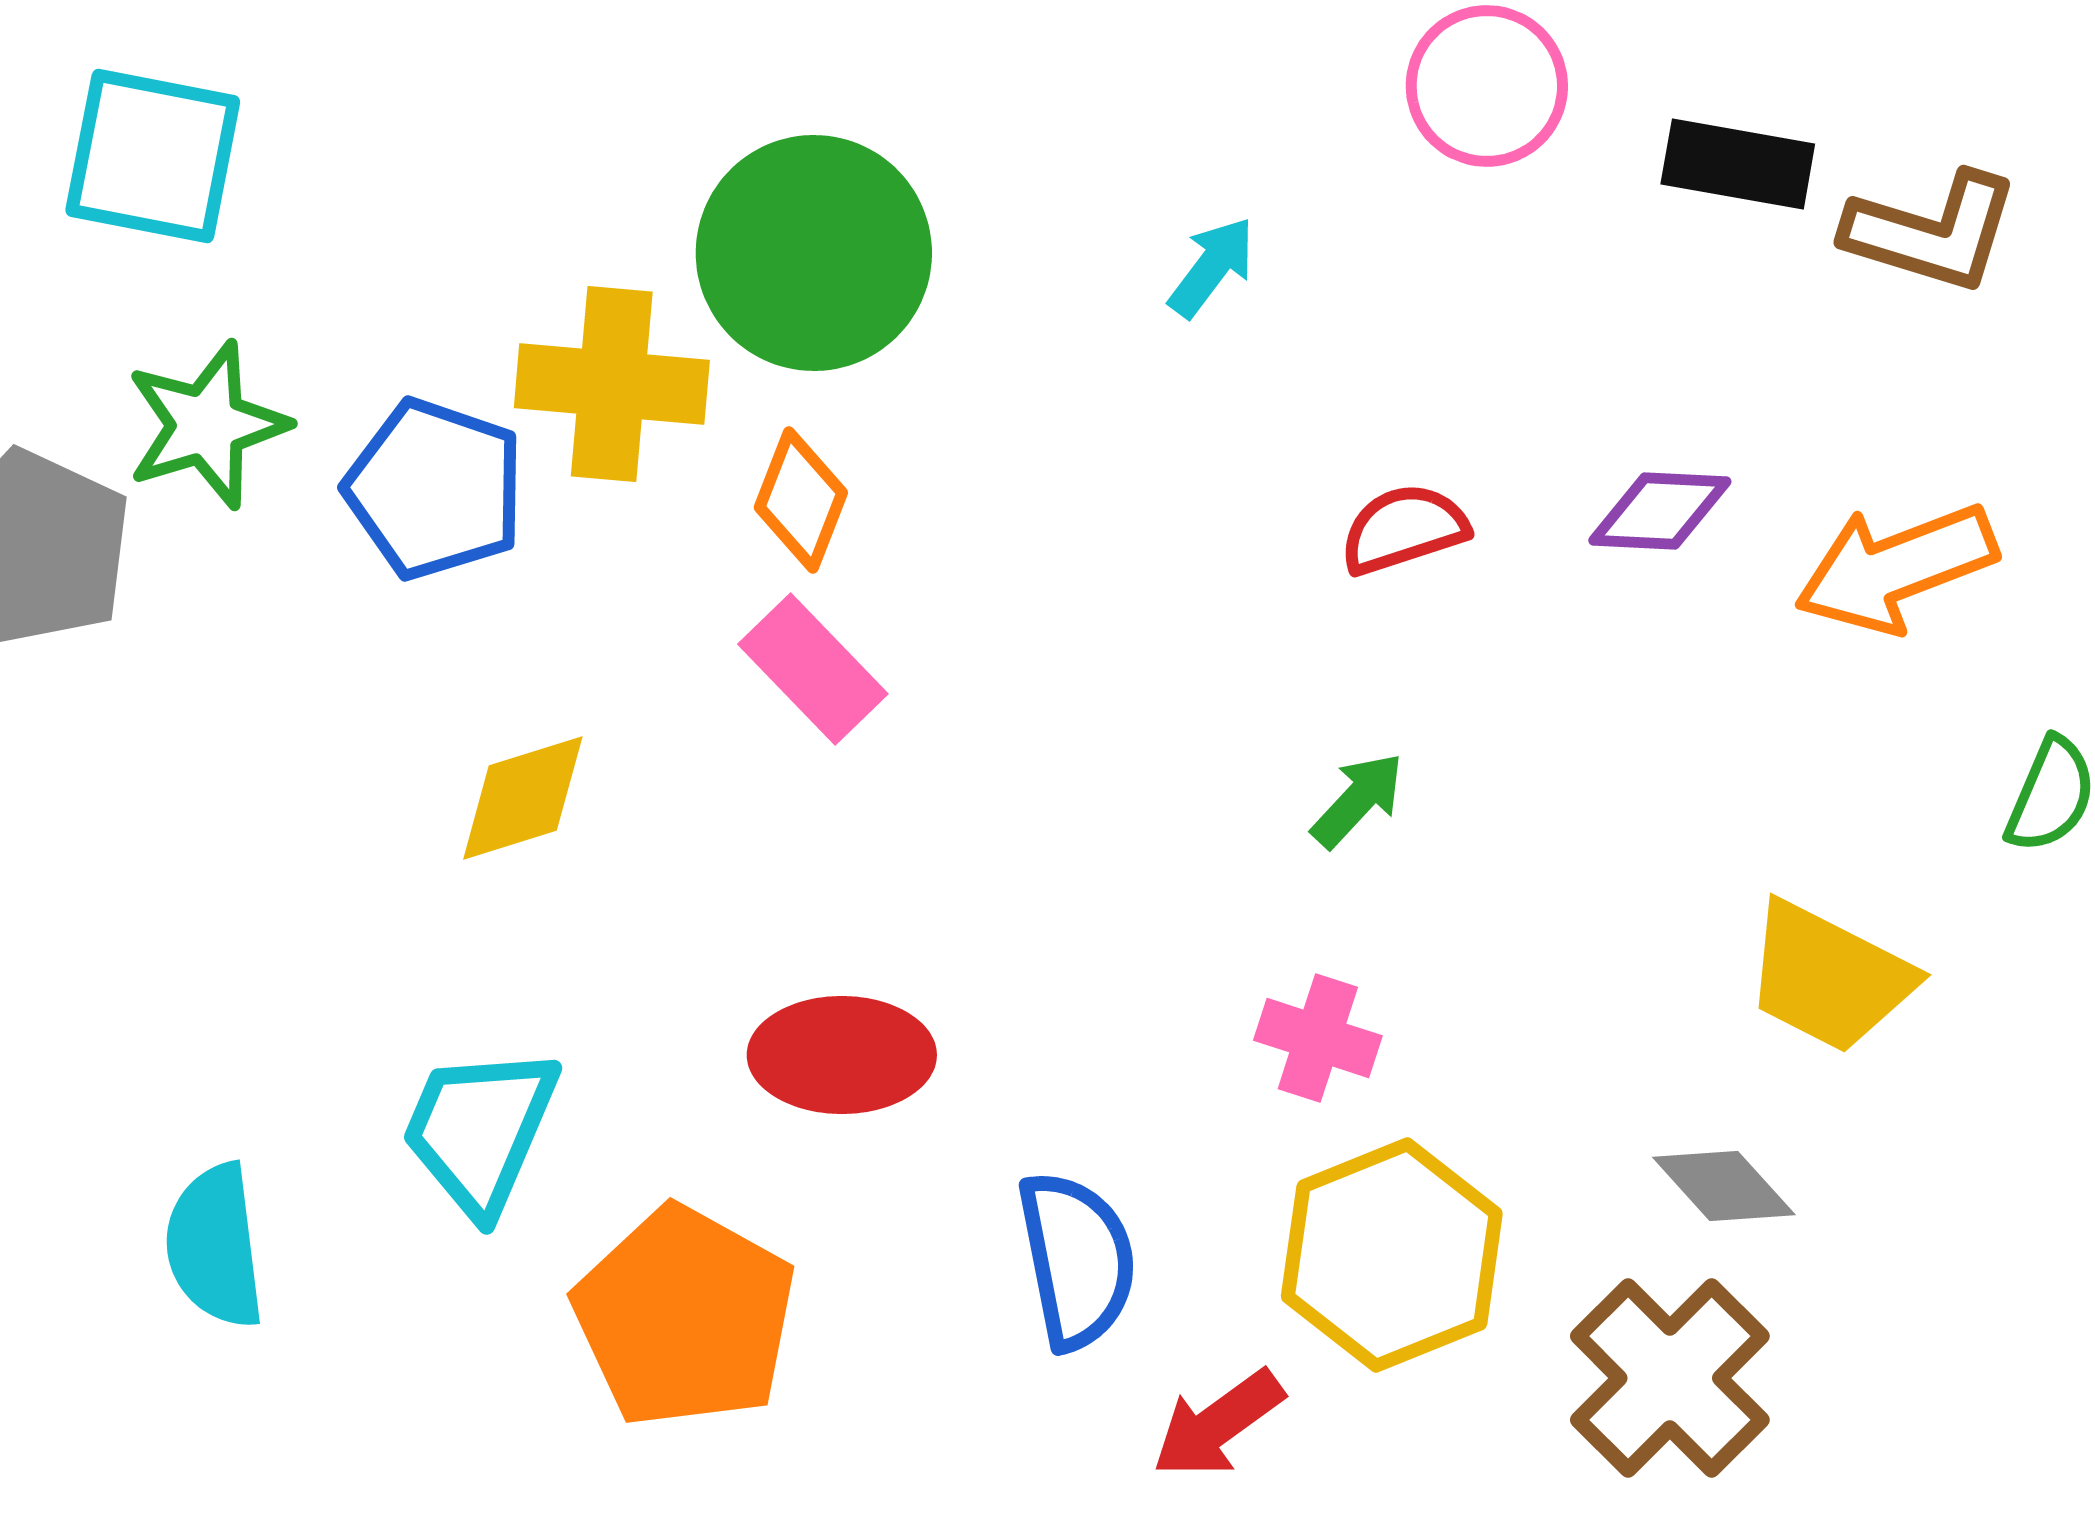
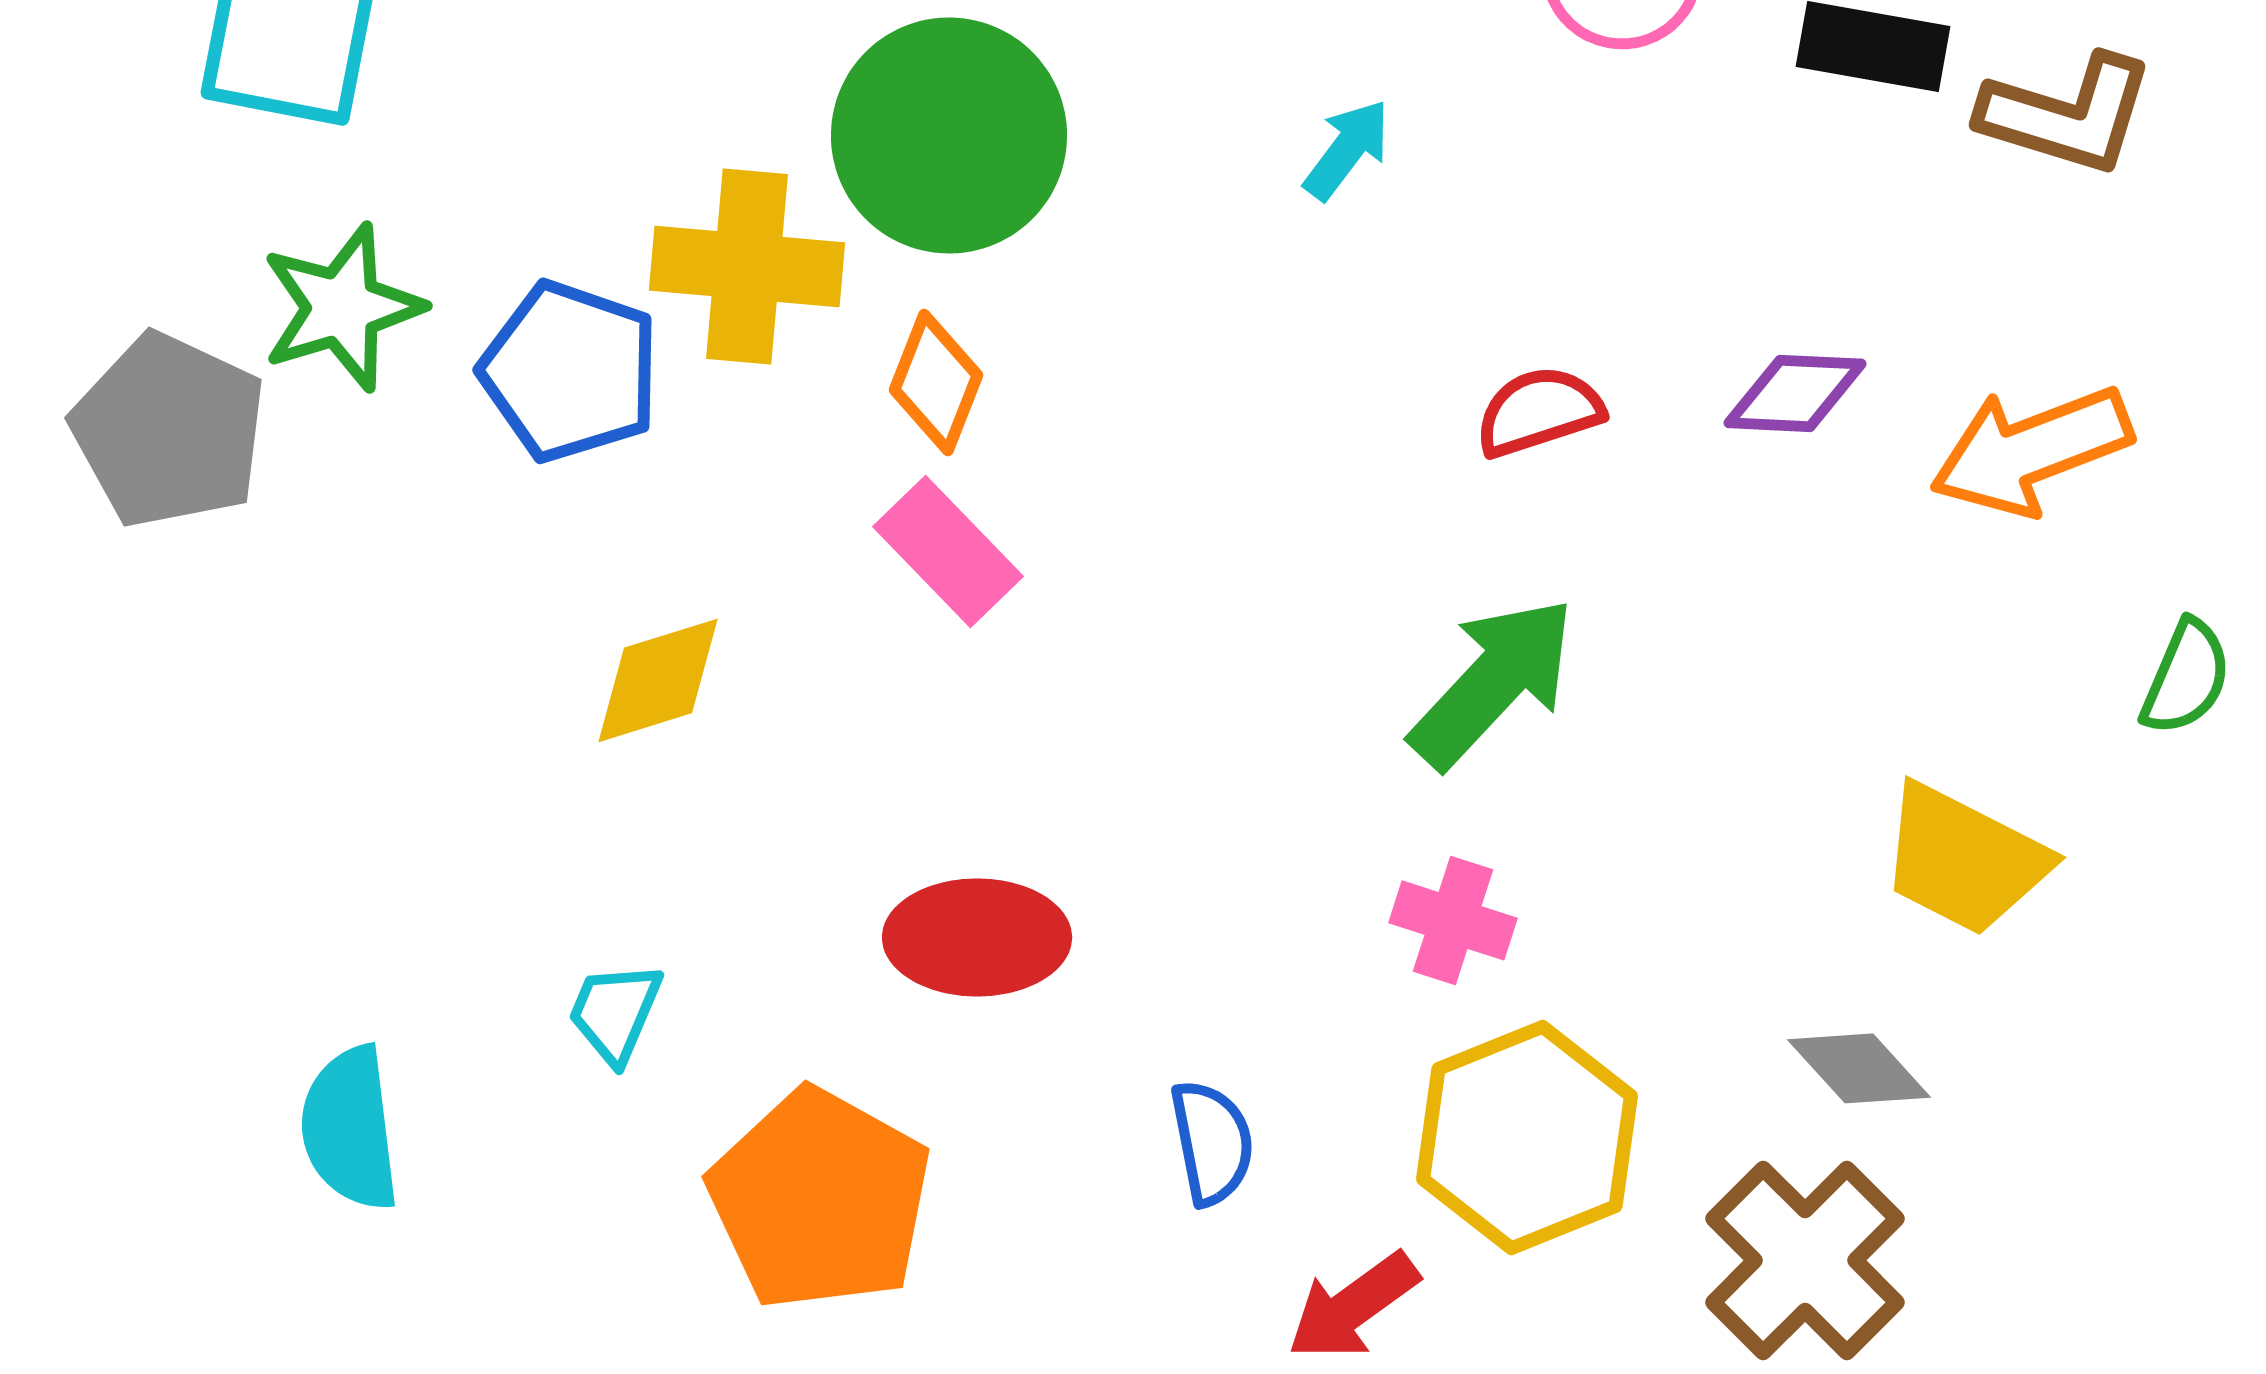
green arrow: (1358, 800) -> (1493, 682), size x1.8
cyan trapezoid: (480, 1130) -> (615, 1012), size x0.6
blue semicircle: (1077, 1260) -> (1212, 1142), size x0.7

